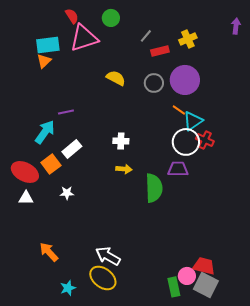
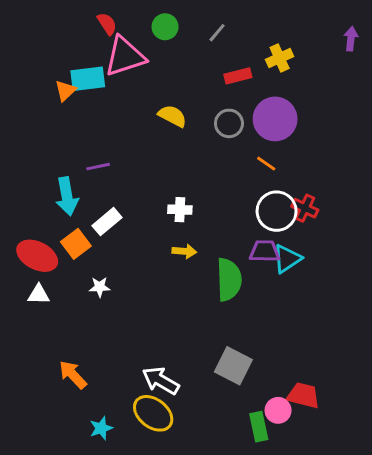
gray line: (146, 36) -> (217, 33), moved
cyan rectangle: (48, 45) -> (88, 79), moved
cyan triangle: (193, 121) -> (287, 259), moved
cyan arrow: (45, 132) -> (67, 196), turned 135
gray square: (206, 285) -> (233, 366), moved

